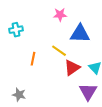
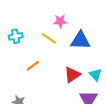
yellow line: (59, 51) -> (49, 38), moved
orange line: (33, 59) -> (33, 66), turned 40

